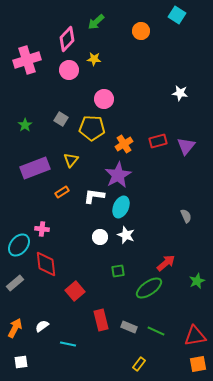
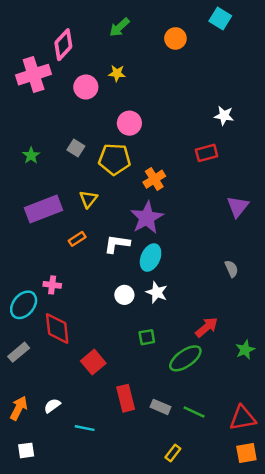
pink diamond: (67, 39) -> (63, 45), moved
red rectangle: (158, 141) -> (207, 153), moved
purple triangle: (186, 146) -> (238, 207), moved

